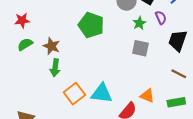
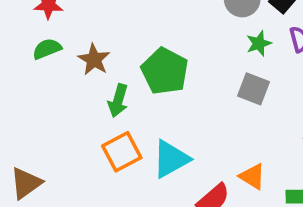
green pentagon: (91, 25) -> (165, 71), moved
green arrow: (55, 68) -> (118, 101), moved
cyan triangle: (102, 93) -> (171, 159), turned -45

